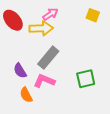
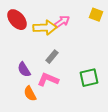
pink arrow: (50, 14) -> (62, 22), moved
gray rectangle: (48, 58) -> (52, 57), size x0.6

